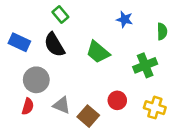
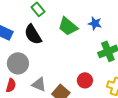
blue star: (125, 19) -> (95, 23), moved
green trapezoid: (98, 52) -> (68, 26), moved

